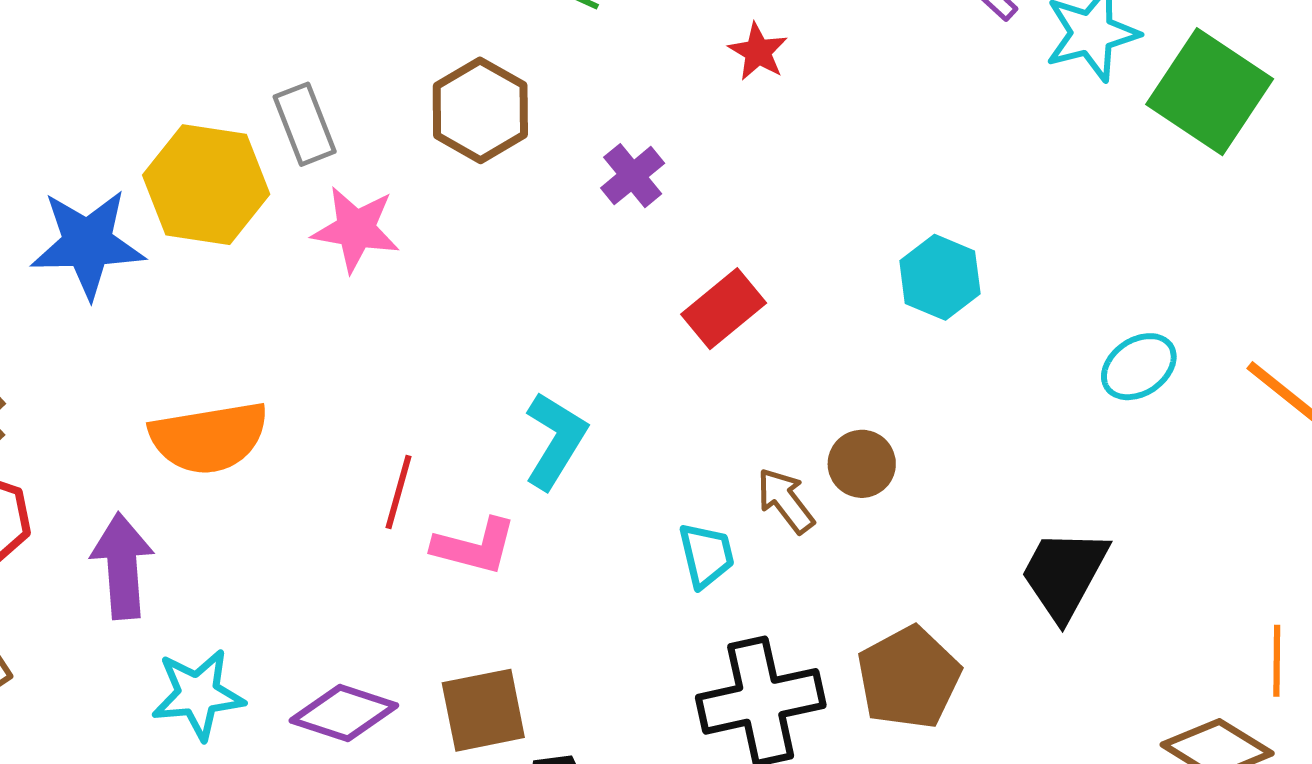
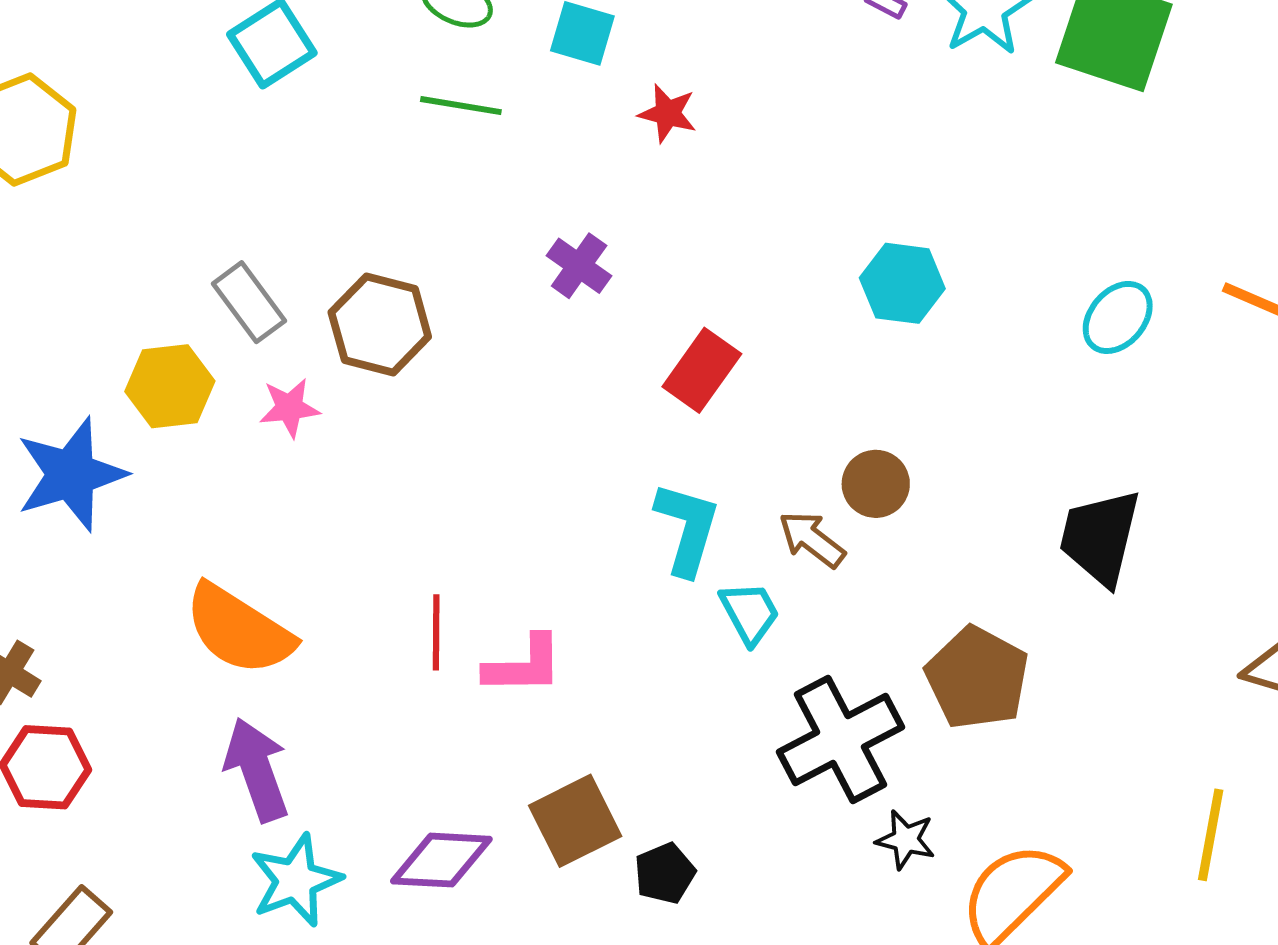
brown hexagon: (480, 110) -> (380, 324), moved
yellow hexagon: (206, 185) -> (170, 386), size x0.7
pink star: (356, 229) -> (290, 408), moved, size x0.7
orange semicircle: (209, 438) -> (239, 630), turned 57
cyan L-shape: (555, 440) -> (687, 528), moved
purple arrow: (122, 566) -> (257, 770), moved

